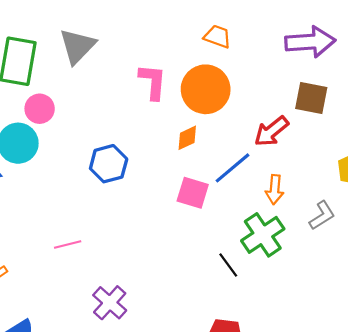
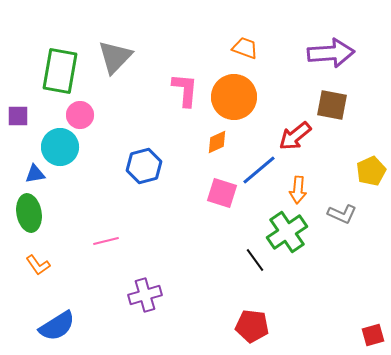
gray L-shape: (322, 215) -> (342, 214), turned 56
purple cross: (110, 303) -> (145, 295), turned 32

